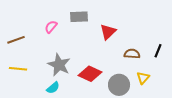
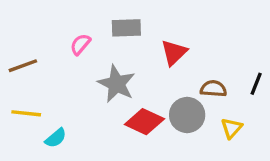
gray star: (59, 65) -> (116, 84), moved
gray circle: (119, 85) -> (187, 115), moved
cyan semicircle: (53, 88) -> (56, 138), moved

